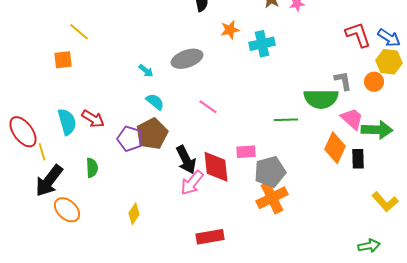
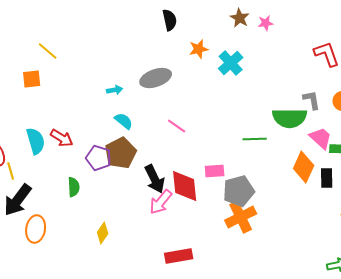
cyan cross: (262, 44) -> (231, 63), turned -30
cyan arrow: (146, 71) -> (115, 90), turned -49
green semicircle: (92, 168) -> (74, 187), moved
orange ellipse: (67, 210) -> (36, 229), turned 56

